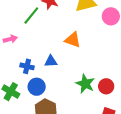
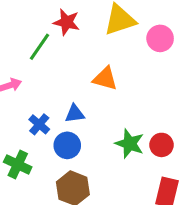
blue cross: (27, 66) -> (39, 124), turned 32
blue circle: (37, 87) -> (67, 145), moved

